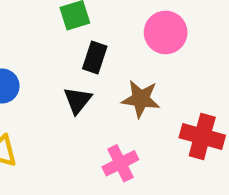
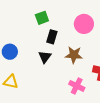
pink cross: (120, 163) -> (77, 86), moved, turned -35

